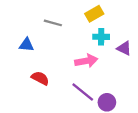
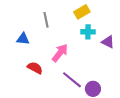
gray line: (53, 23) -> (46, 20), turned 63
pink arrow: (86, 61) -> (60, 53), moved, turned -42

